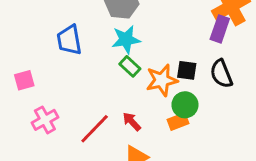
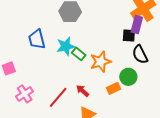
cyan star: (126, 40) -> (66, 46), moved
black square: (187, 70) -> (129, 35), moved
green circle: (185, 105) -> (128, 77), moved

